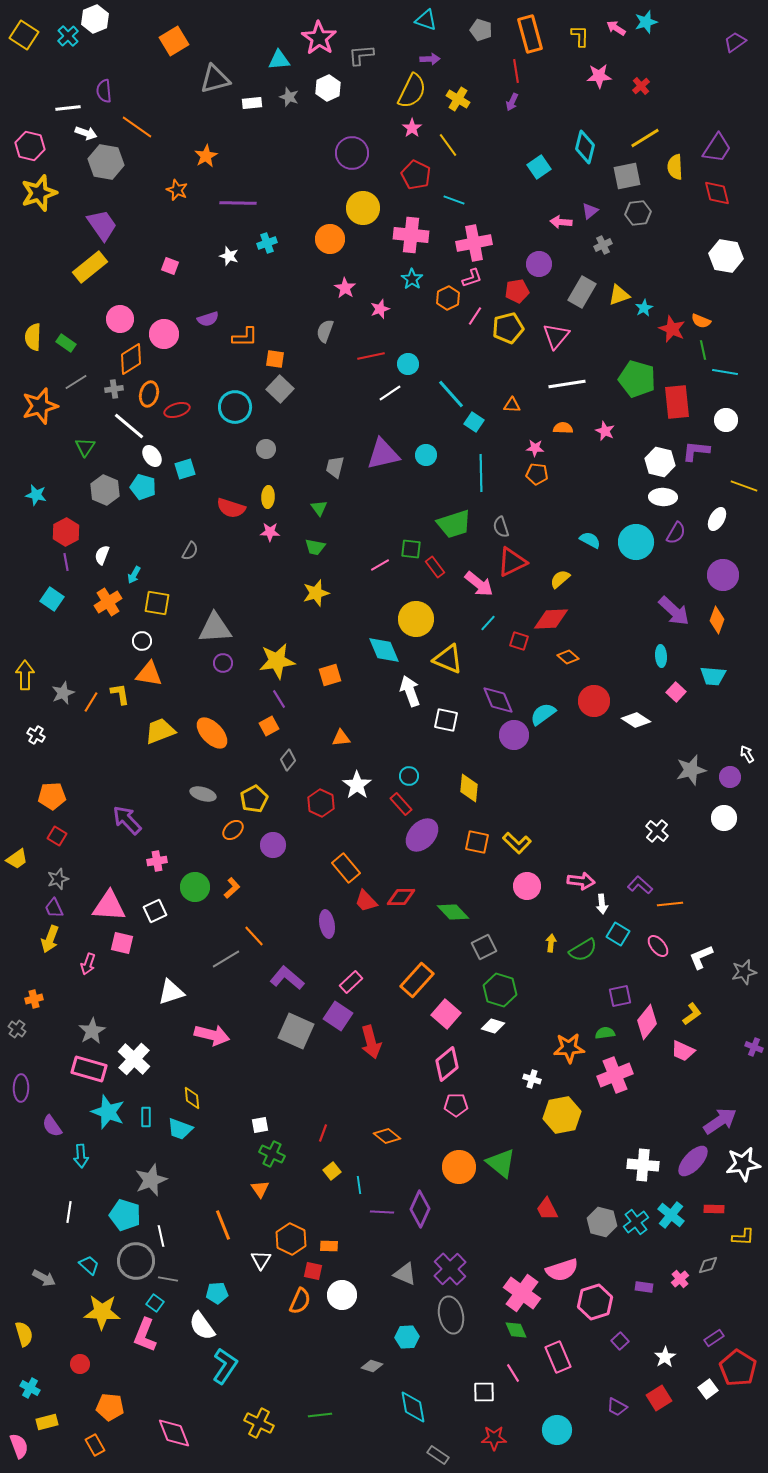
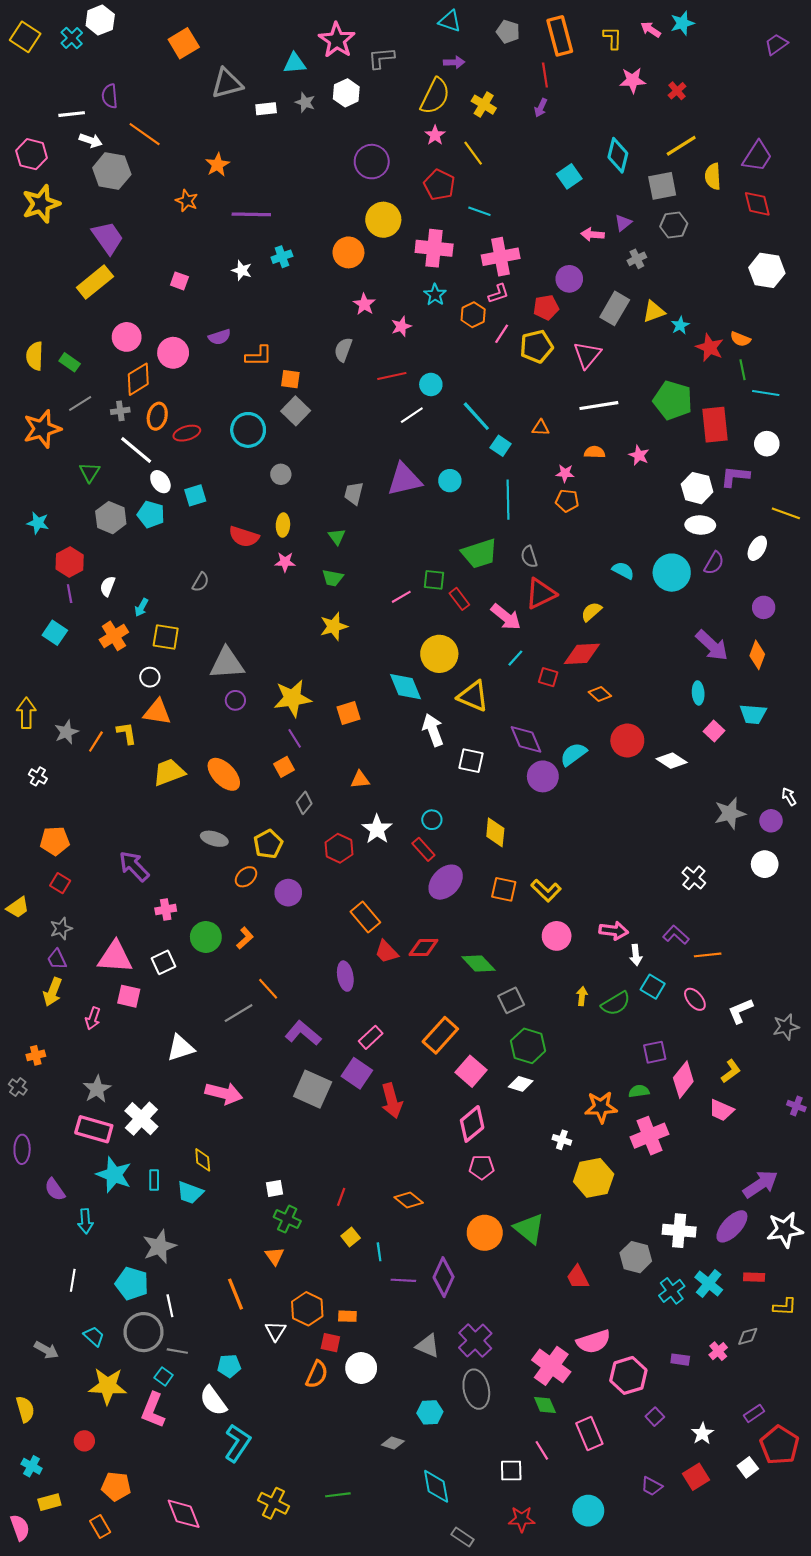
purple circle: (723, 575) -> (764, 607), size x0.7
gray hexagon: (602, 1222) -> (636, 1257), moved

